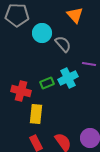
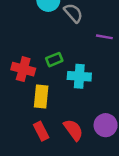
cyan cross: (68, 78) -> (79, 76), moved, turned 30

